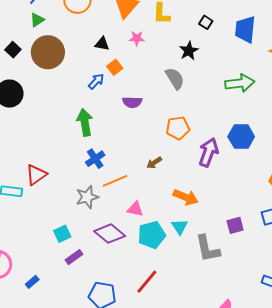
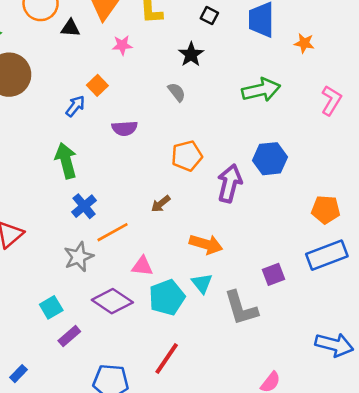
black triangle: (102, 44) -> (70, 28), moved
gray semicircle: (175, 78) -> (177, 92), size x0.7

